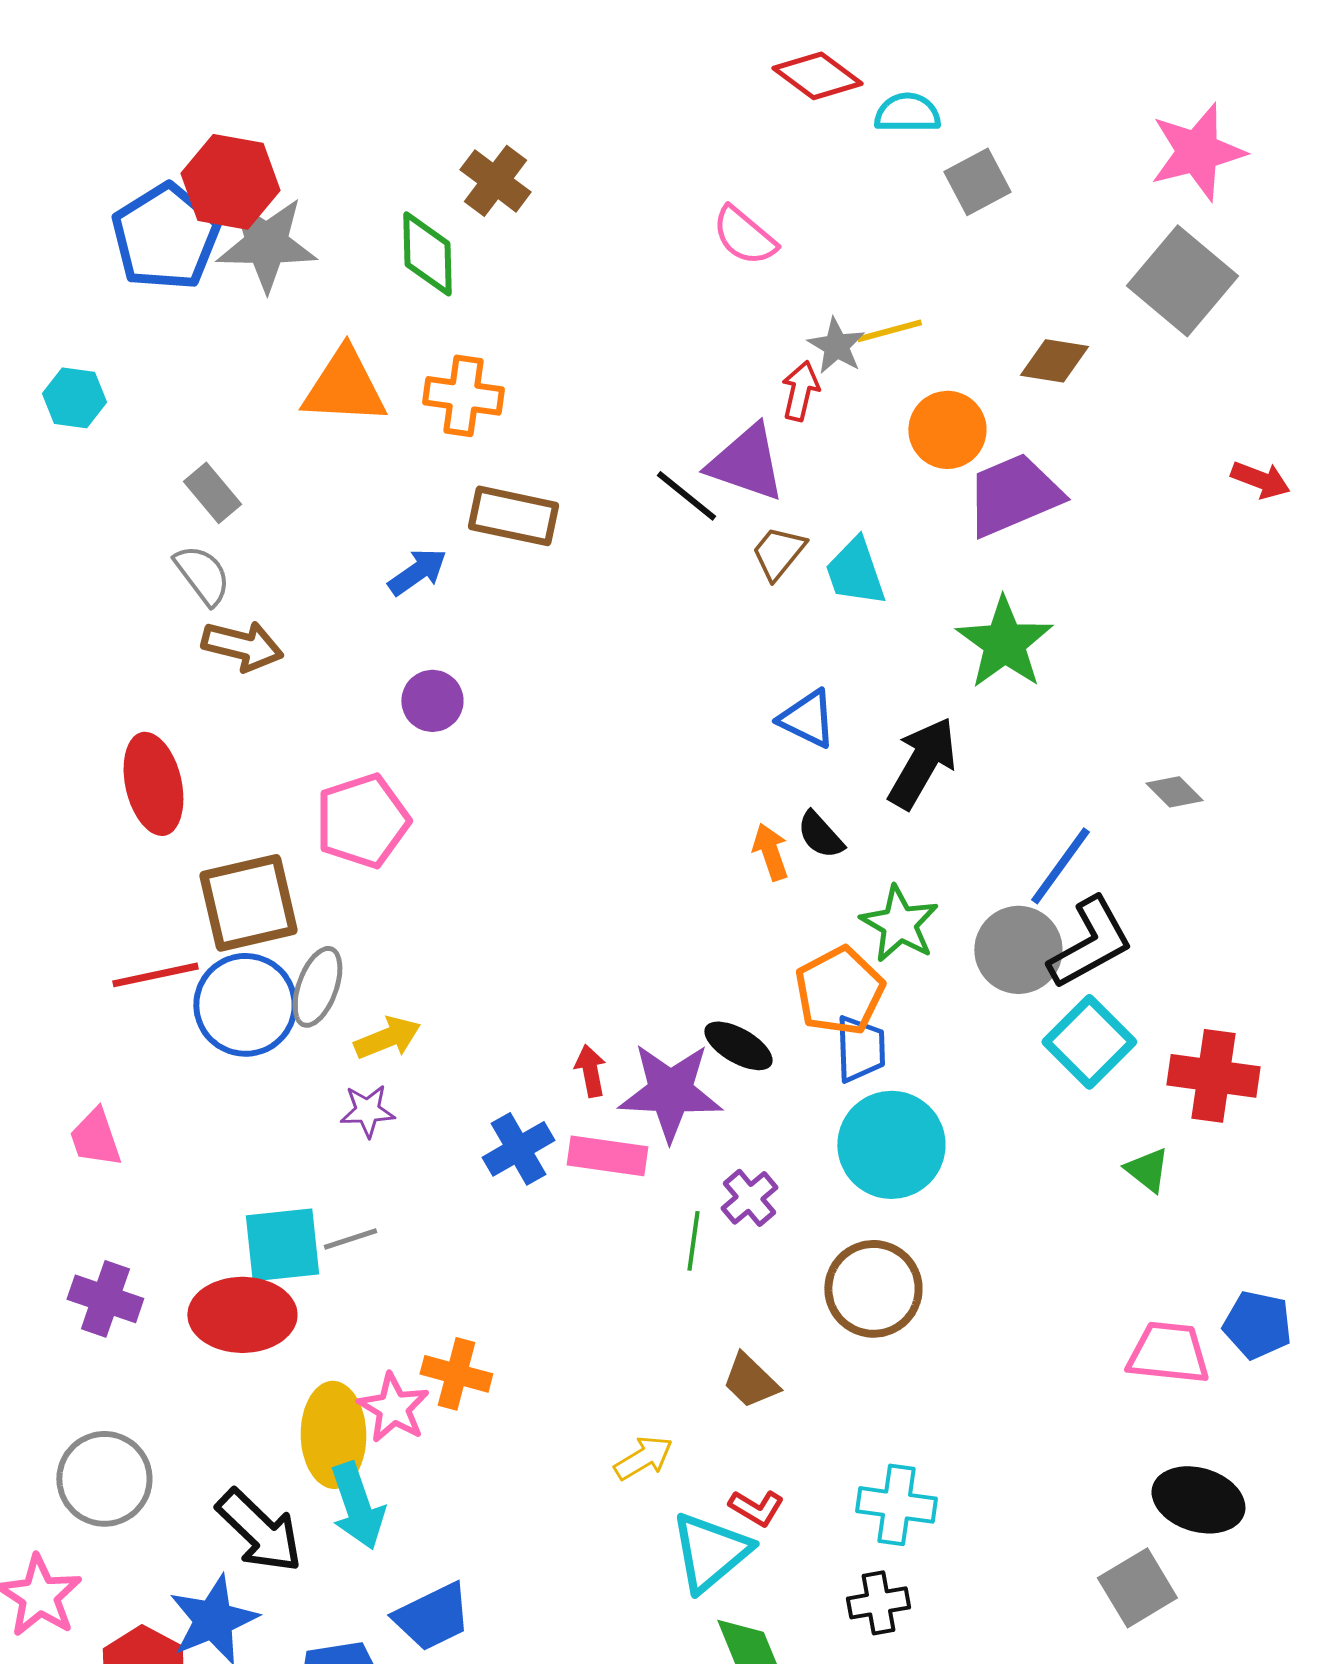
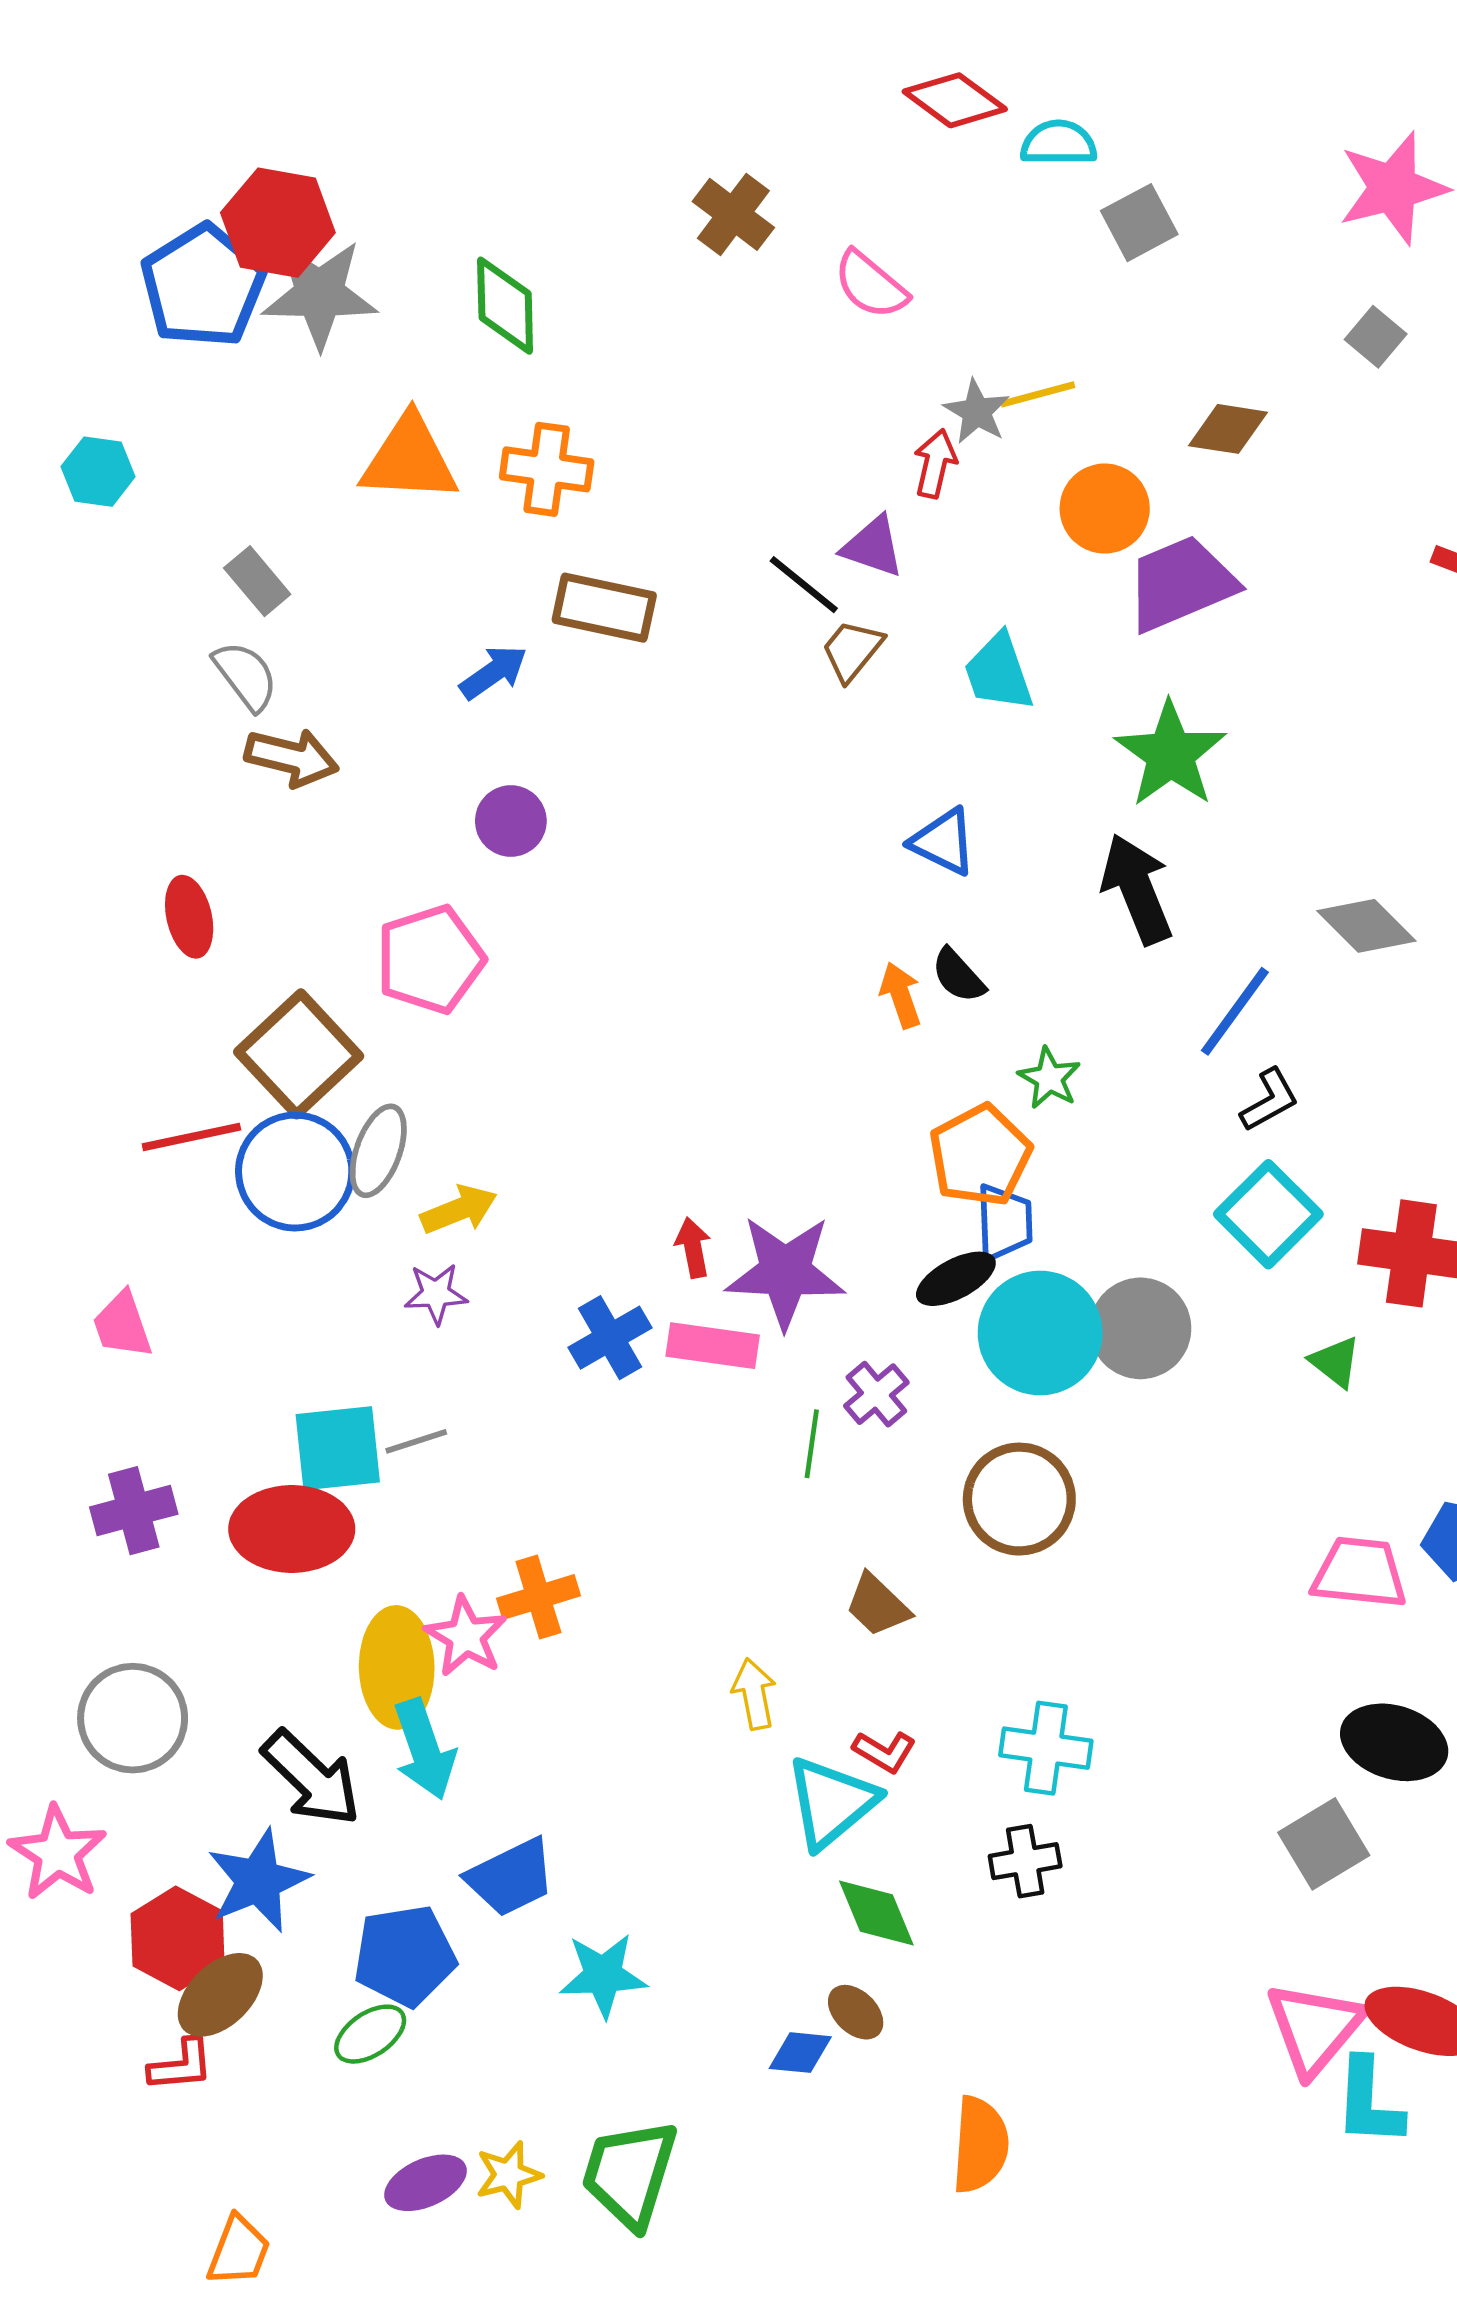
brown cross: (495, 181) -> (733, 214), moved
gray square: (1182, 281) -> (1376, 337), size x0.5
purple triangle: (746, 463) -> (873, 547), size x0.7
brown trapezoid: (778, 553) -> (852, 650), moved
black arrow: (922, 763) -> (1137, 889), moved, turned -52
red ellipse: (153, 784) -> (189, 917), size x0.7
gray diamond: (1174, 792) -> (1366, 926), size x1.5
brown square: (248, 903) -> (299, 1054), turned -30
green star: (899, 924) -> (1049, 1078), size x0.7
black L-shape: (1090, 943) -> (1270, 1100), size x0.6
gray circle: (1018, 950) -> (1140, 1328), moved
black ellipse: (738, 1046) -> (956, 1279), moved, turned -58
purple cross: (105, 1299) -> (134, 1511), turned -34
orange cross: (456, 1374) -> (538, 1597), turned -32
yellow arrow: (643, 1458) -> (754, 1694), turned -70

